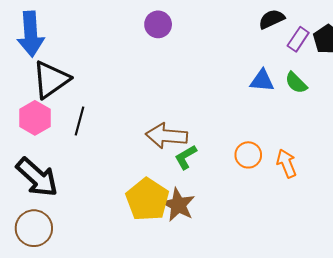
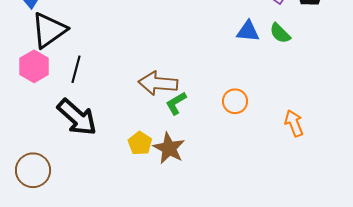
orange arrow: (286, 163) -> (294, 123), moved
black arrow: (37, 177) -> (77, 117), moved
yellow pentagon: (147, 200) -> (140, 143), size x0.6

